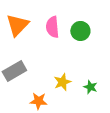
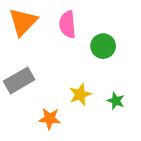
green circle: (80, 31) -> (103, 46), moved

